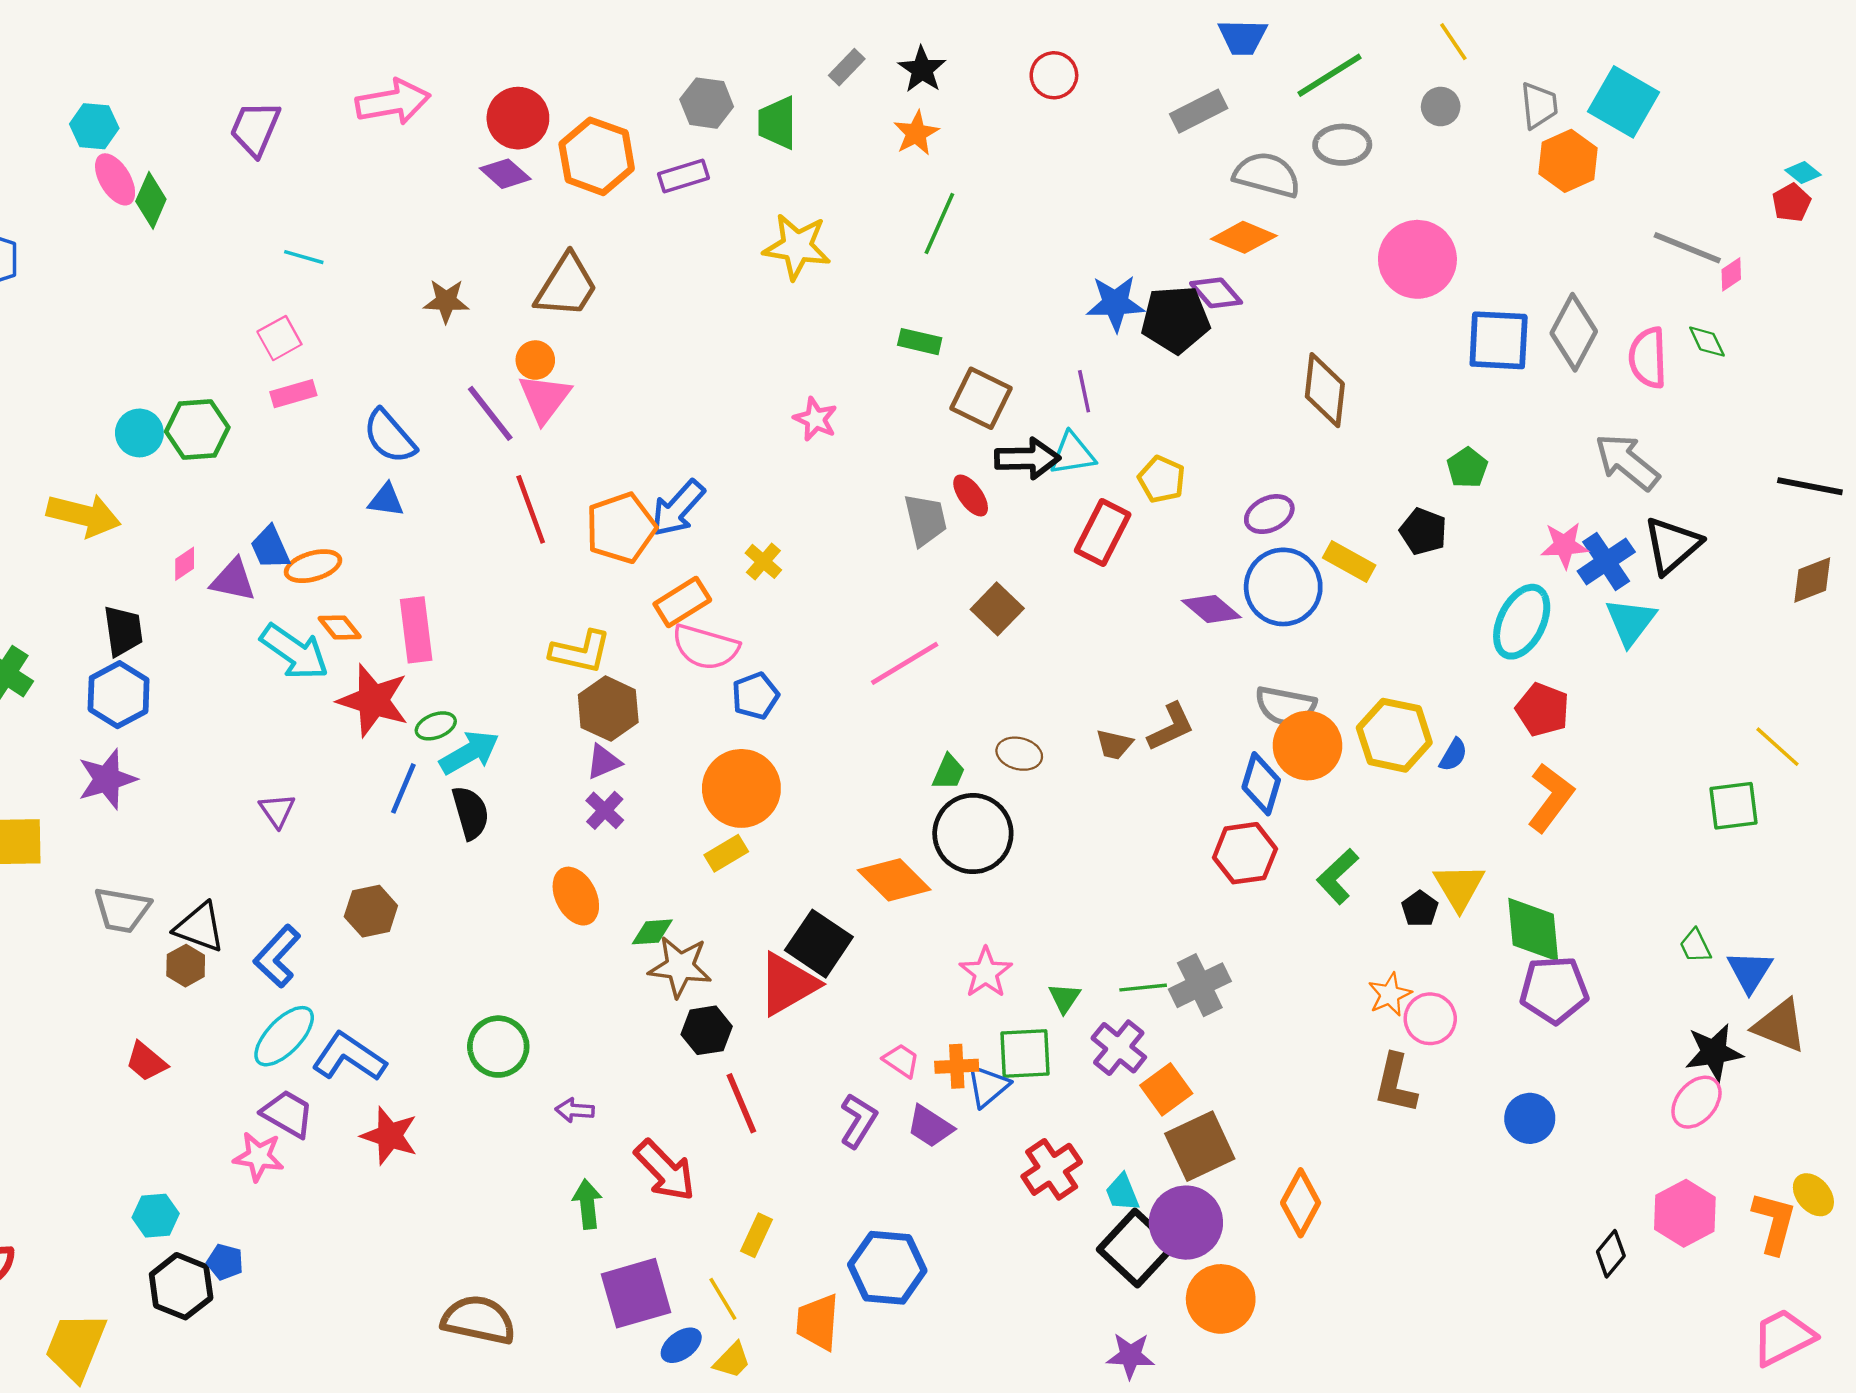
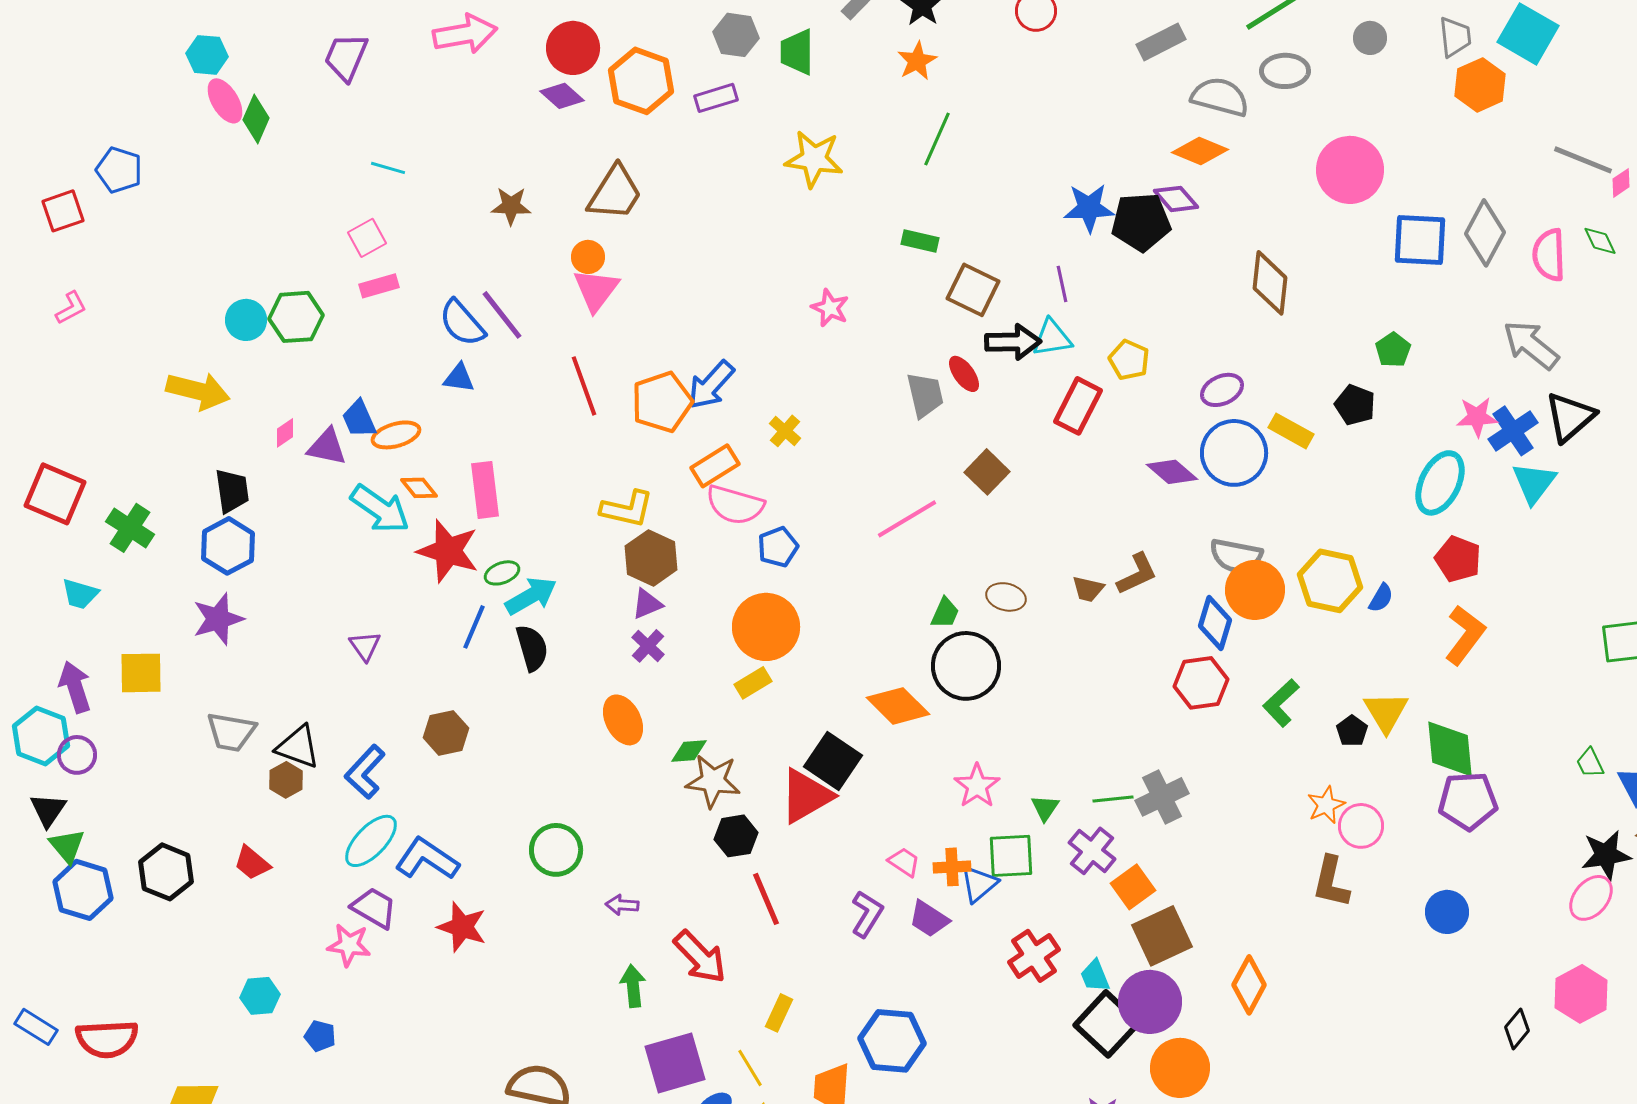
purple line: (490, 413) -> (502, 315), moved
black hexagon: (181, 1286) -> (166, 872), moved

